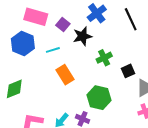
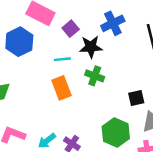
cyan line: (53, 50) -> (62, 59), moved
green cross: (104, 58) -> (95, 76), moved, turned 35
green hexagon: (99, 98) -> (116, 132), moved

